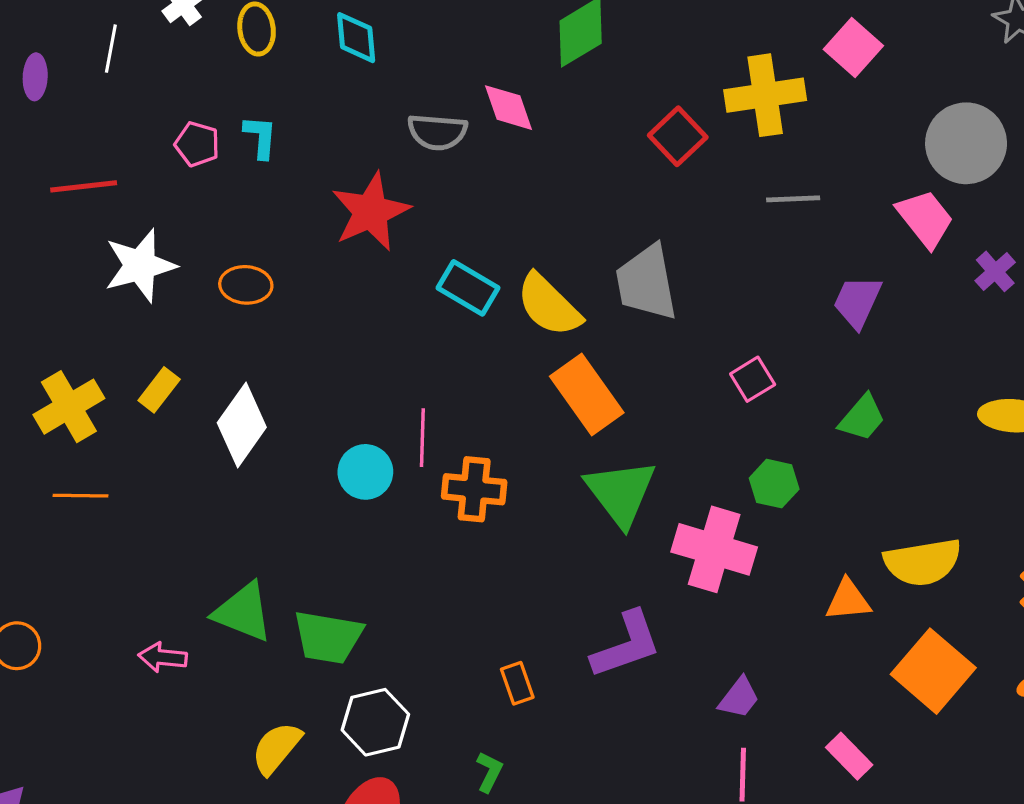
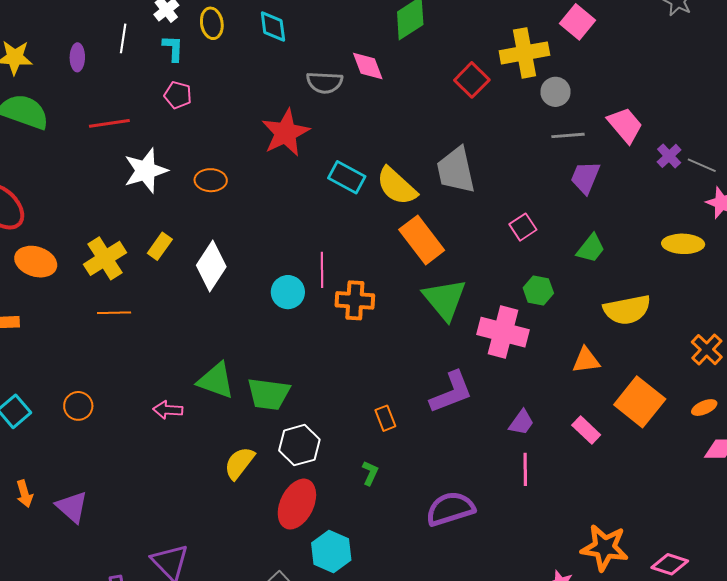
cyan L-shape: (260, 137) -> (173, 48), moved
gray circle: (966, 143) -> (555, 92), moved, size x0.6
gray line: (793, 199) -> (568, 135), moved
yellow semicircle: (923, 562) -> (627, 310), moved
pink rectangle: (849, 756) -> (586, 430), moved

